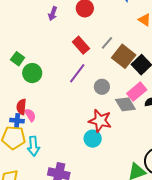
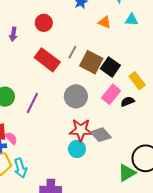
red rectangle: (81, 45) -> (47, 60), size x1.4
purple line: (77, 73) -> (32, 103), moved
gray circle: (102, 87) -> (76, 96), size x1.5
gray diamond: (125, 104) -> (101, 135), moved

